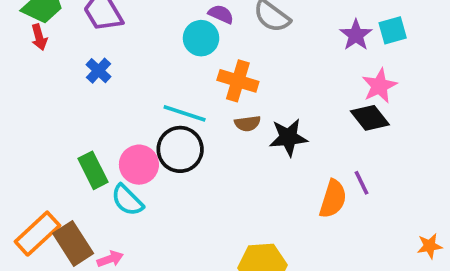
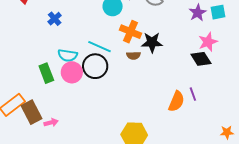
black star: (288, 137) -> (152, 42), moved
cyan semicircle: (127, 200) -> (68, 55), moved, turned -42

